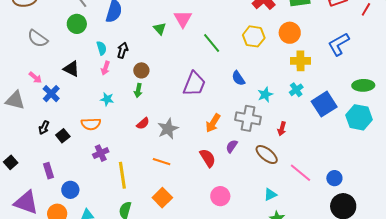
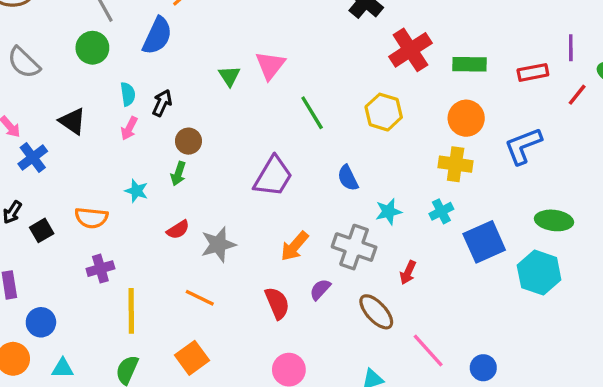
orange circle: (290, 33) -> (466, 118), moved
cyan star: (107, 99) -> (136, 191), moved

